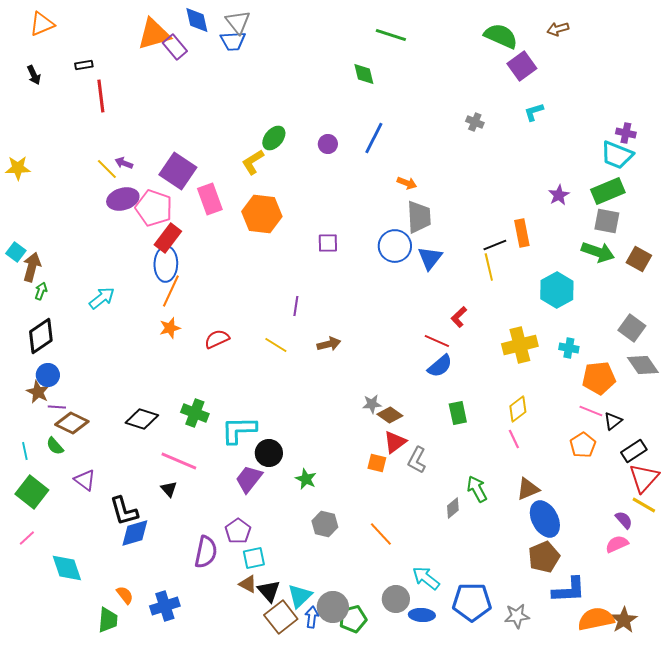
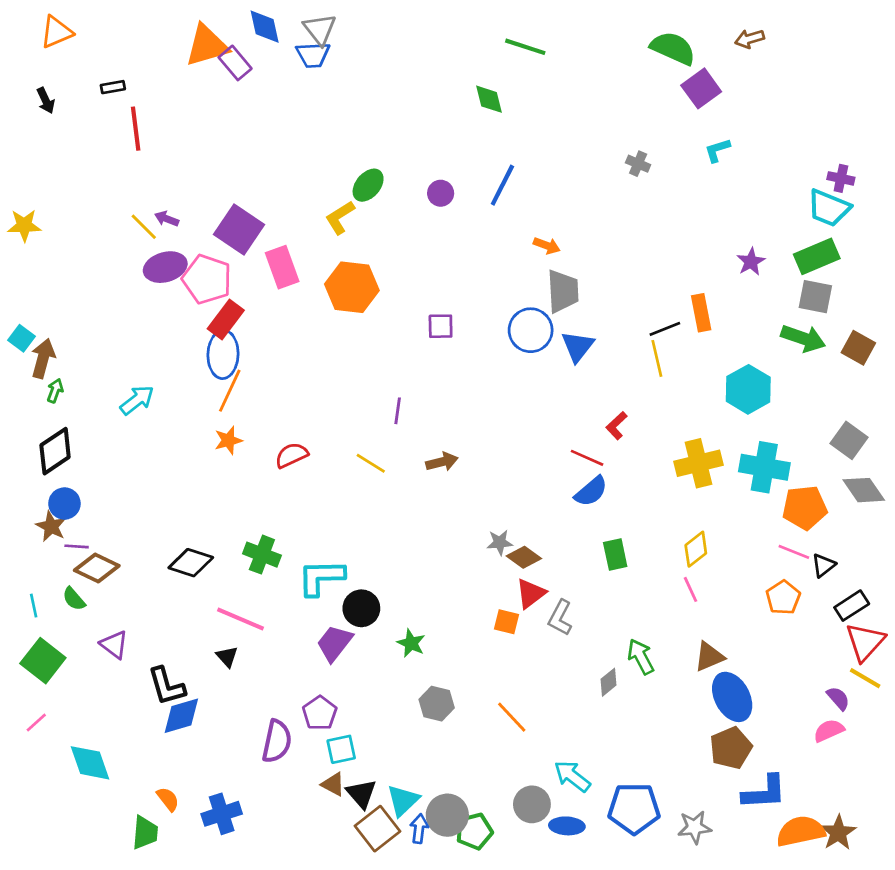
cyan cross: (569, 348) -> (764, 467), size x1.8

